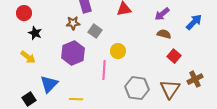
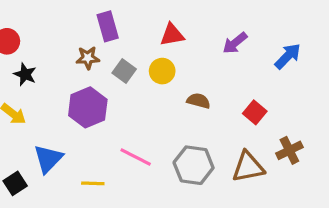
brown semicircle: (164, 34) -> (199, 101), moved
yellow circle: (118, 51) -> (162, 71), moved
pink line: (104, 70) -> (136, 157), moved, turned -66
brown triangle: (170, 89) -> (248, 167), turned 45

